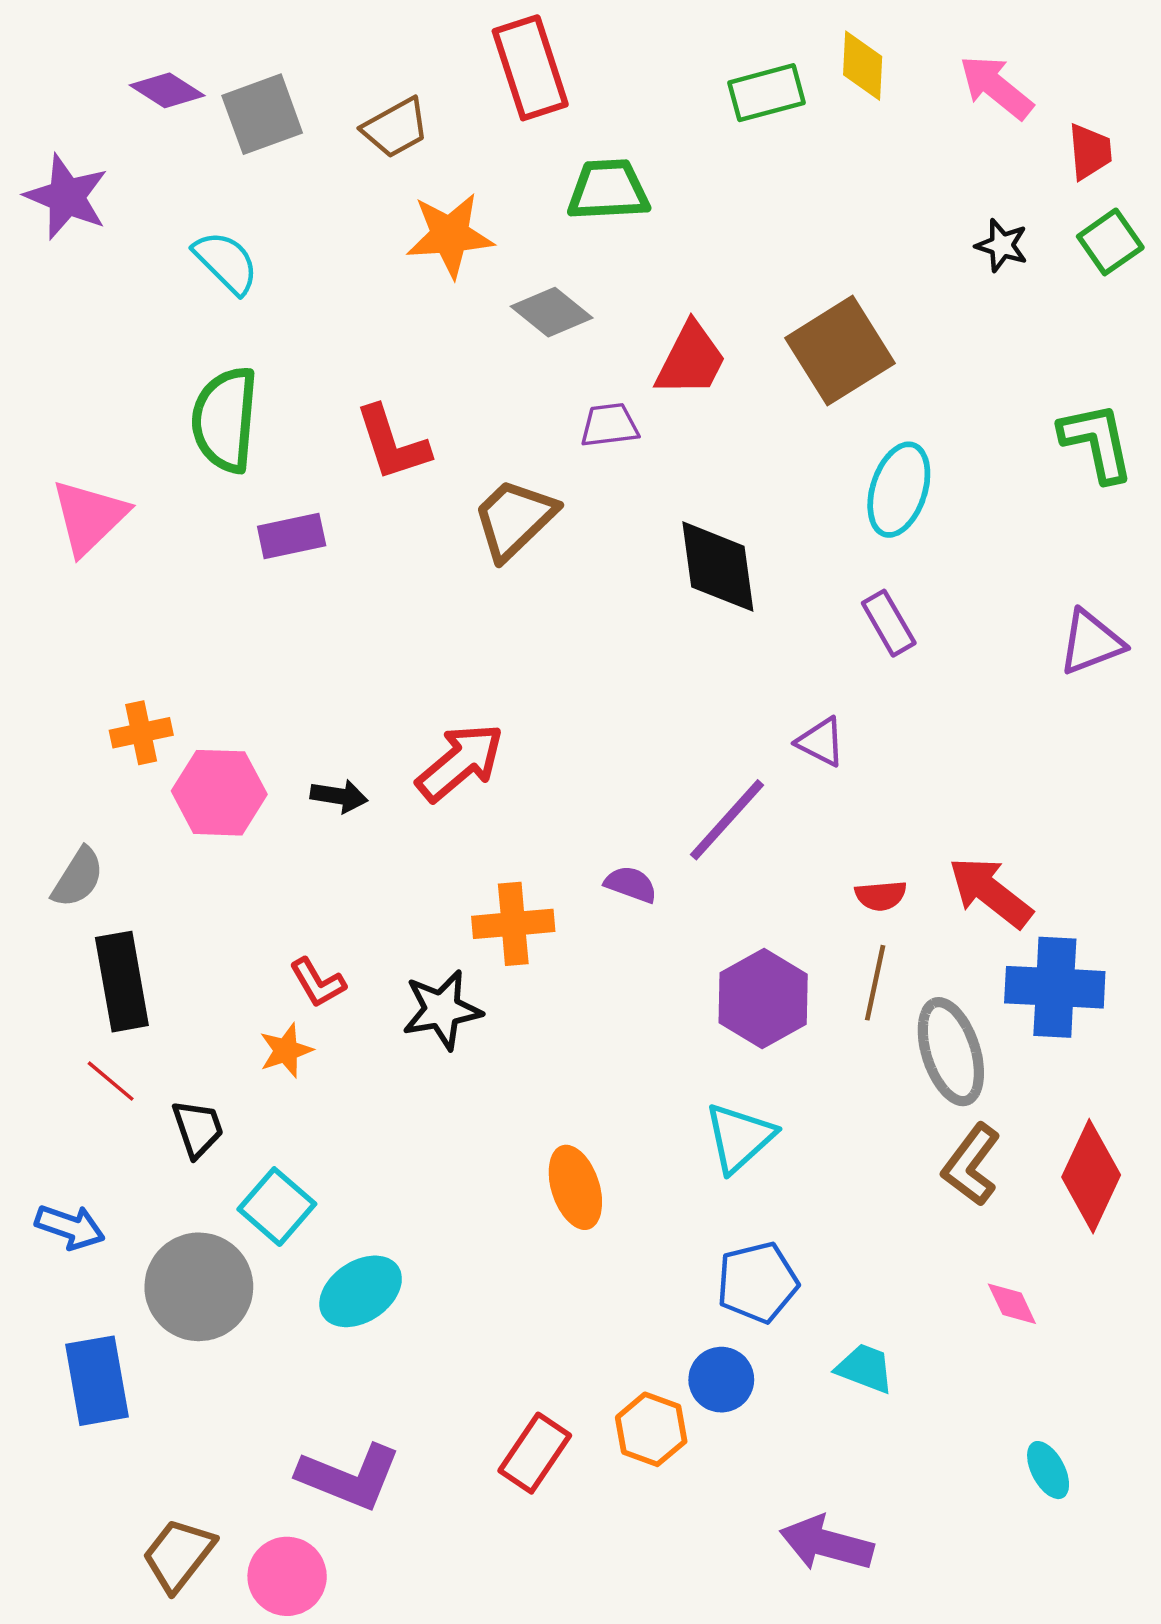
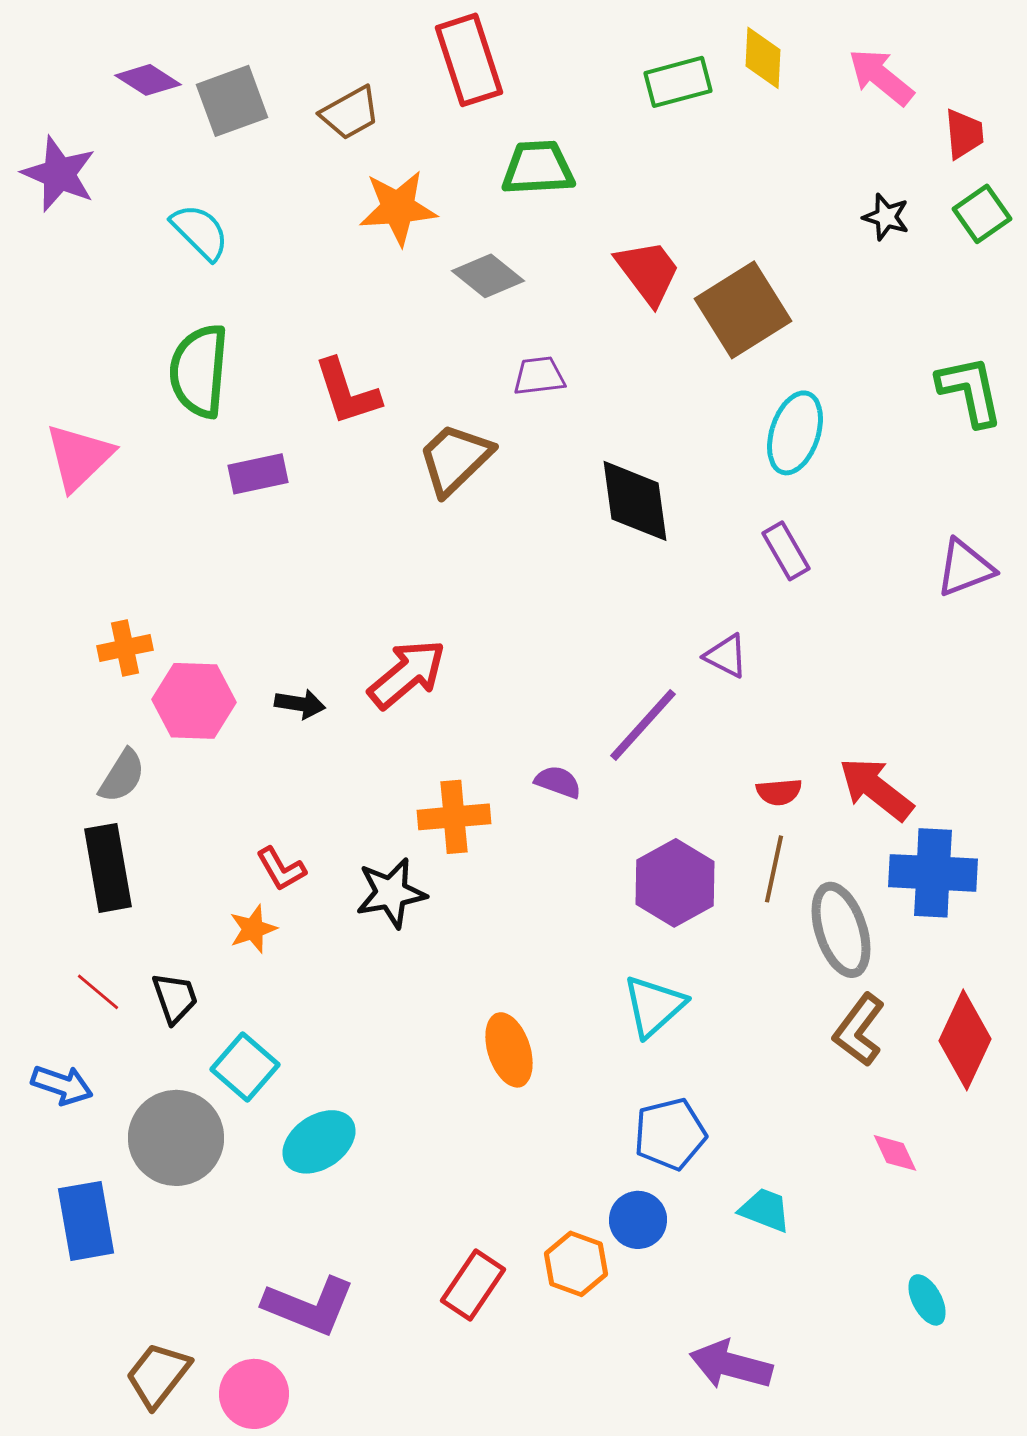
red trapezoid: (691, 360) -> (648, 272), moved, turned -64
gray semicircle: (78, 877) -> (122, 776), moved
red line: (111, 1081) -> (98, 992), moved

